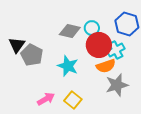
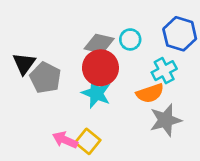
red circle: (99, 45) -> (100, 68), moved
pink arrow: (46, 99) -> (65, 140), turned -126
yellow square: (73, 100) -> (88, 141), moved

